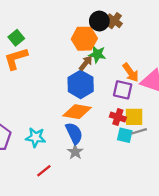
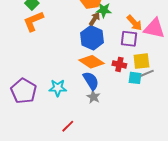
orange diamond: (77, 112) -> (91, 62), turned 30
red cross: (118, 117) -> (119, 64), moved
red line: (44, 171) -> (68, 126), moved

